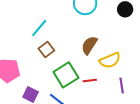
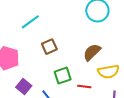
cyan line: (39, 28) -> (30, 22), moved
green square: (66, 75) -> (63, 76), size x0.7

